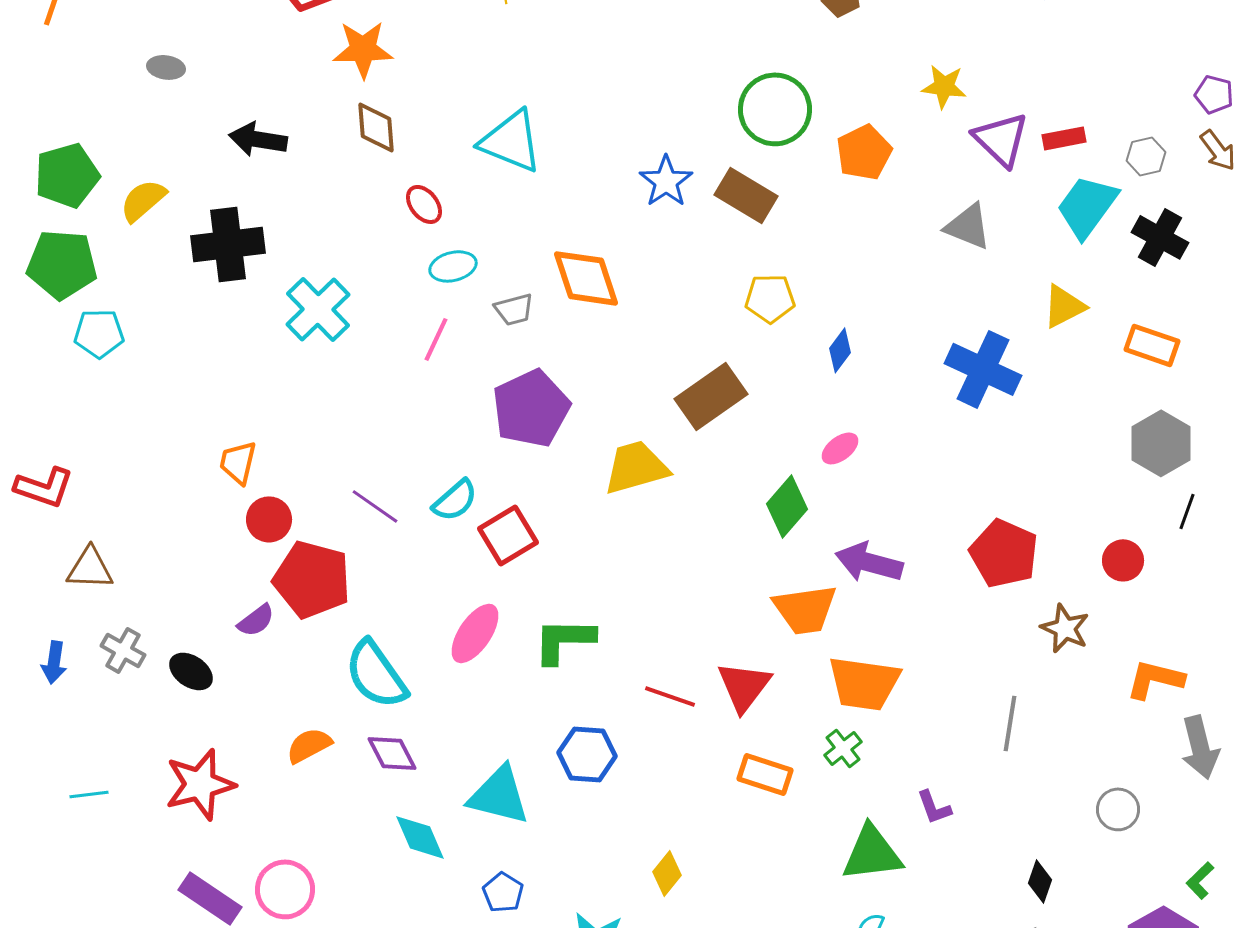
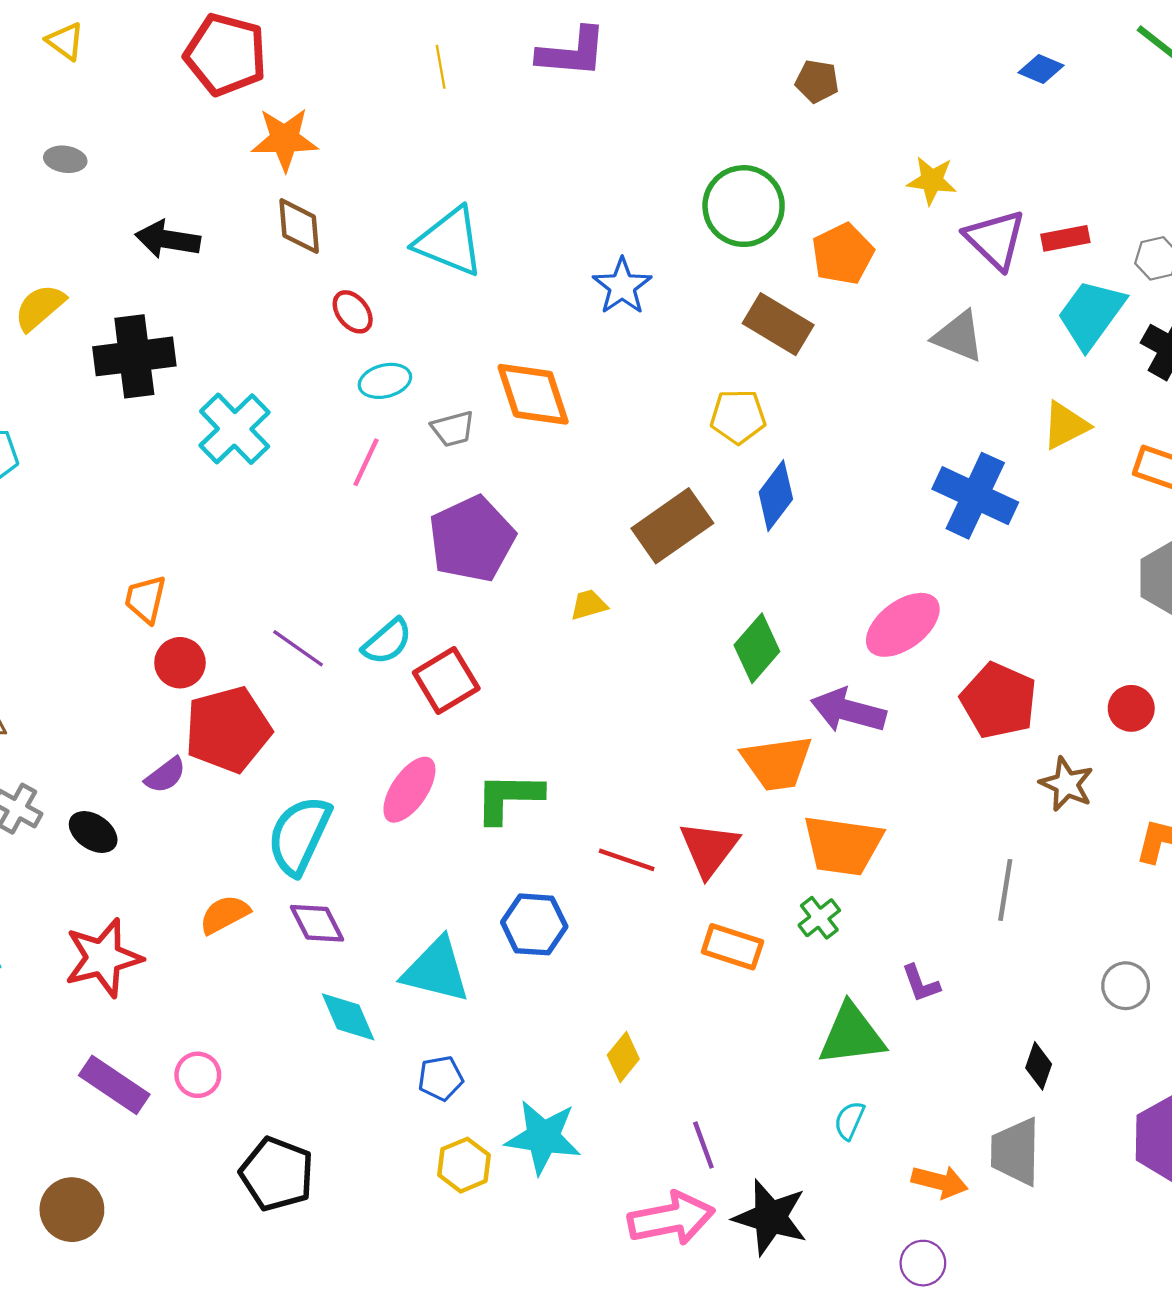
brown rectangle: (746, 195) -> (778, 324), moved
blue diamond: (840, 350) -> (776, 496), moved, size x1.4
pink ellipse: (840, 448) -> (903, 625), moved, size x1.8
yellow trapezoid: (636, 467) -> (589, 605), size x0.5
red pentagon: (312, 579) -> (228, 730), turned -30
cyan semicircle: (376, 674) -> (299, 835), turned 60
pink circle: (285, 889) -> (198, 1075), size x0.7
blue pentagon: (503, 892) -> (441, 1078), turned 30

